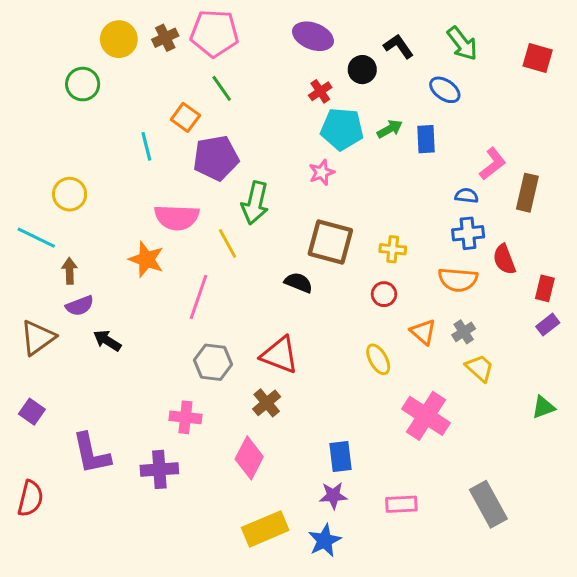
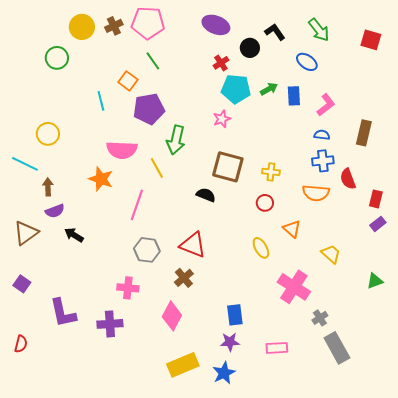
pink L-shape: (493, 164) -> (326, 105), moved
gray cross: (464, 332) -> (320, 318), moved
red semicircle: (30, 498) -> (21, 344), size x0.7

